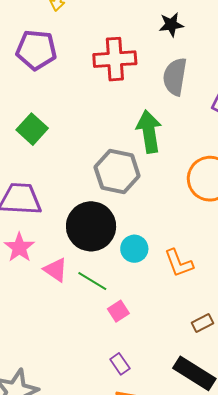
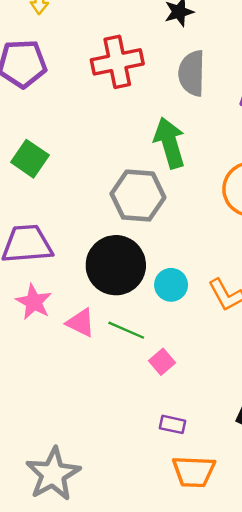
purple rectangle: (120, 364) -> (172, 424), turned -35

